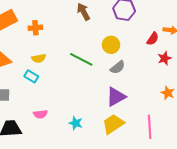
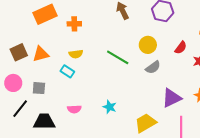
red semicircle: (153, 39) -> (181, 48), moved
purple triangle: (116, 97) -> (172, 98), moved
cyan star: (76, 123) -> (110, 107), moved

